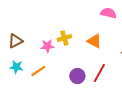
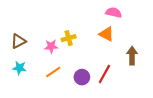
orange triangle: (94, 41) -> (106, 34), moved
orange line: (38, 71) -> (53, 72), moved

